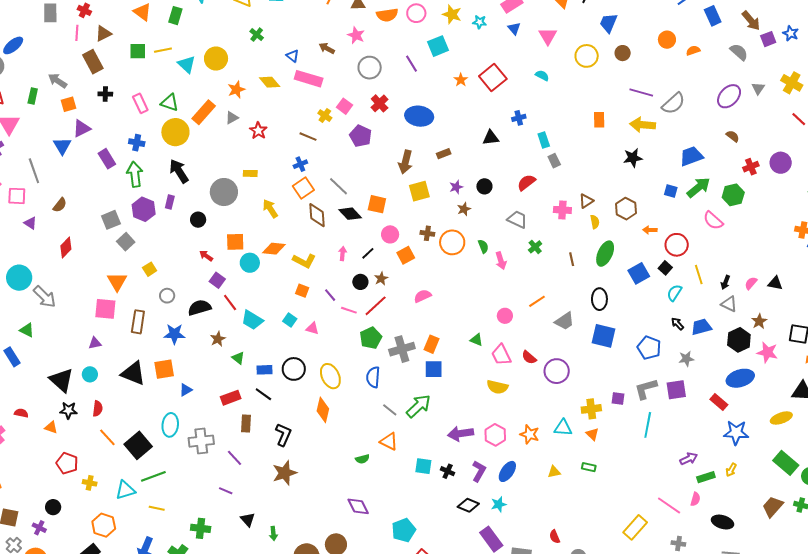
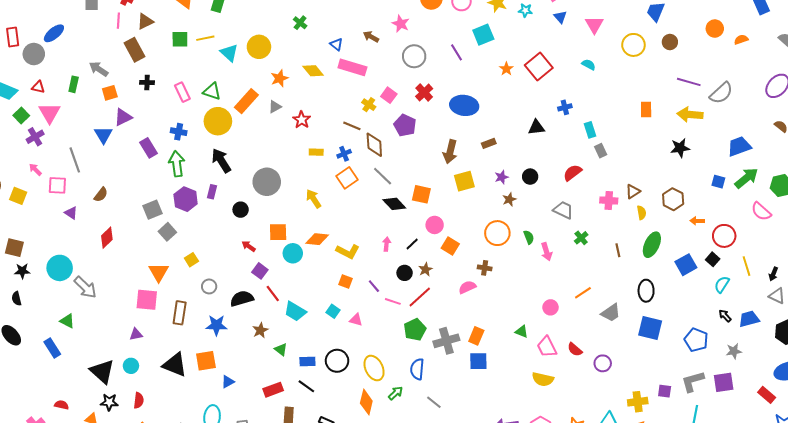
yellow rectangle: (250, 173) -> (316, 152), moved
brown diamond: (317, 215) -> (374, 145), moved
brown cross: (427, 233) -> (485, 268), moved
orange square: (406, 255) -> (450, 246), turned -30
purple circle: (557, 371) -> (603, 363), size x0.7
green arrow: (418, 406) -> (396, 393), moved, size x0.6

